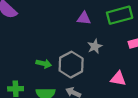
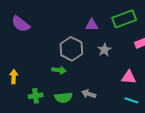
gray hexagon: (71, 65) -> (71, 49), moved

